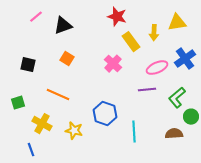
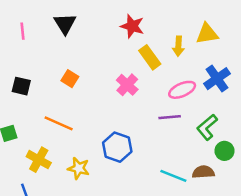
pink line: (36, 17) -> (23, 31), moved, turned -56
black triangle: (63, 26) -> (65, 24), moved, turned -42
cyan line: (134, 132) -> (173, 176), moved, turned -65

